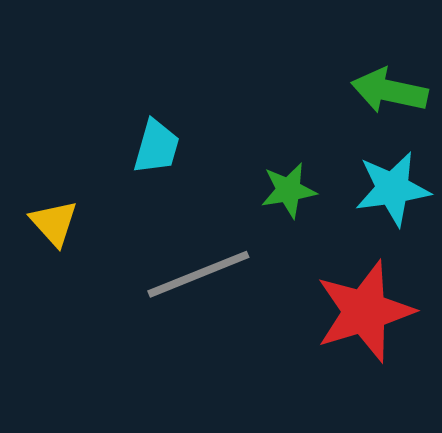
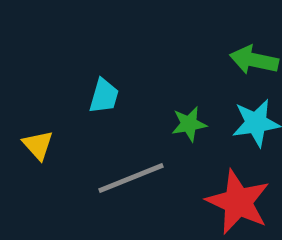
red star: (365, 311) -> (238, 202), turned -30

